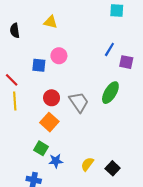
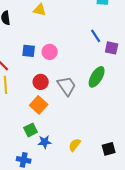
blue line: (109, 49) -> (96, 36), turned -64
pink circle: (59, 56) -> (50, 52), moved
green square: (41, 148) -> (31, 130), turned 32
black square: (113, 168) -> (109, 149), moved, turned 32

